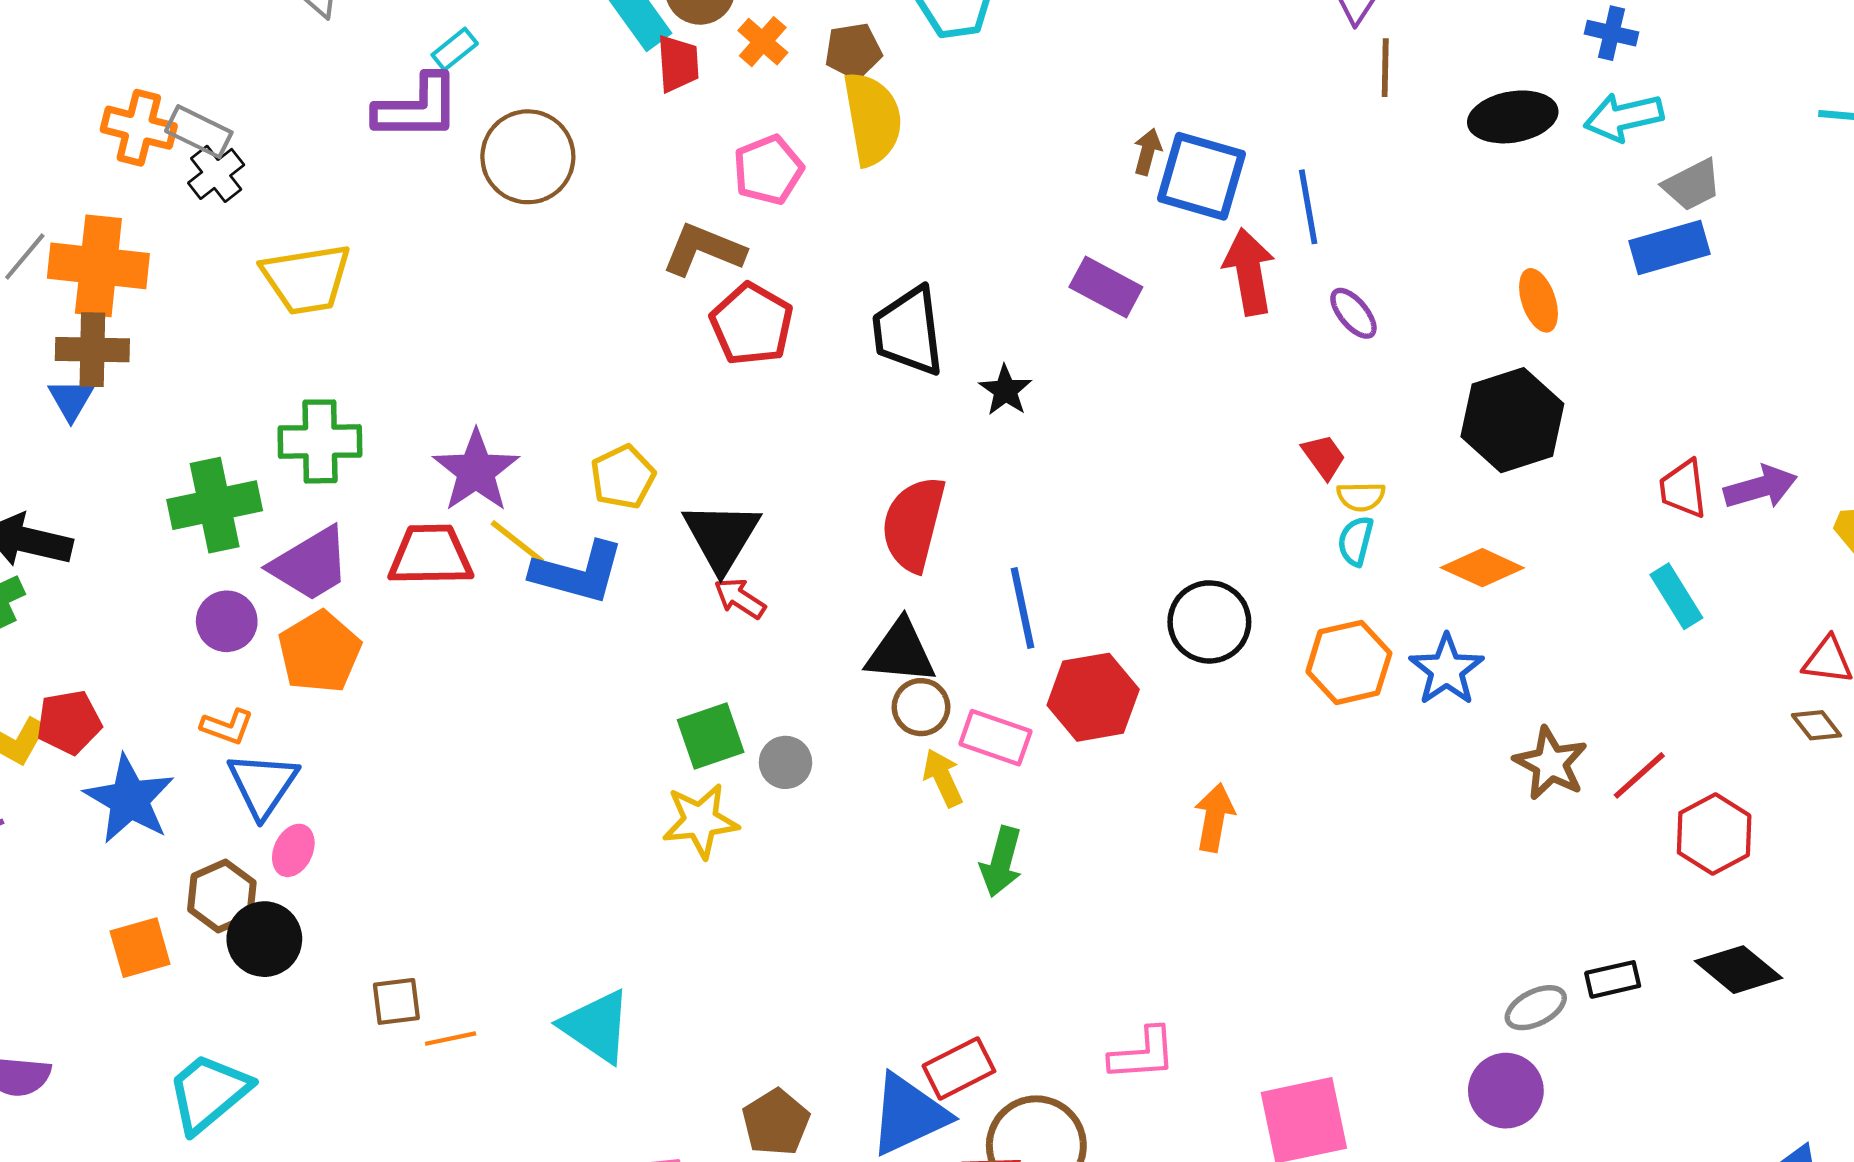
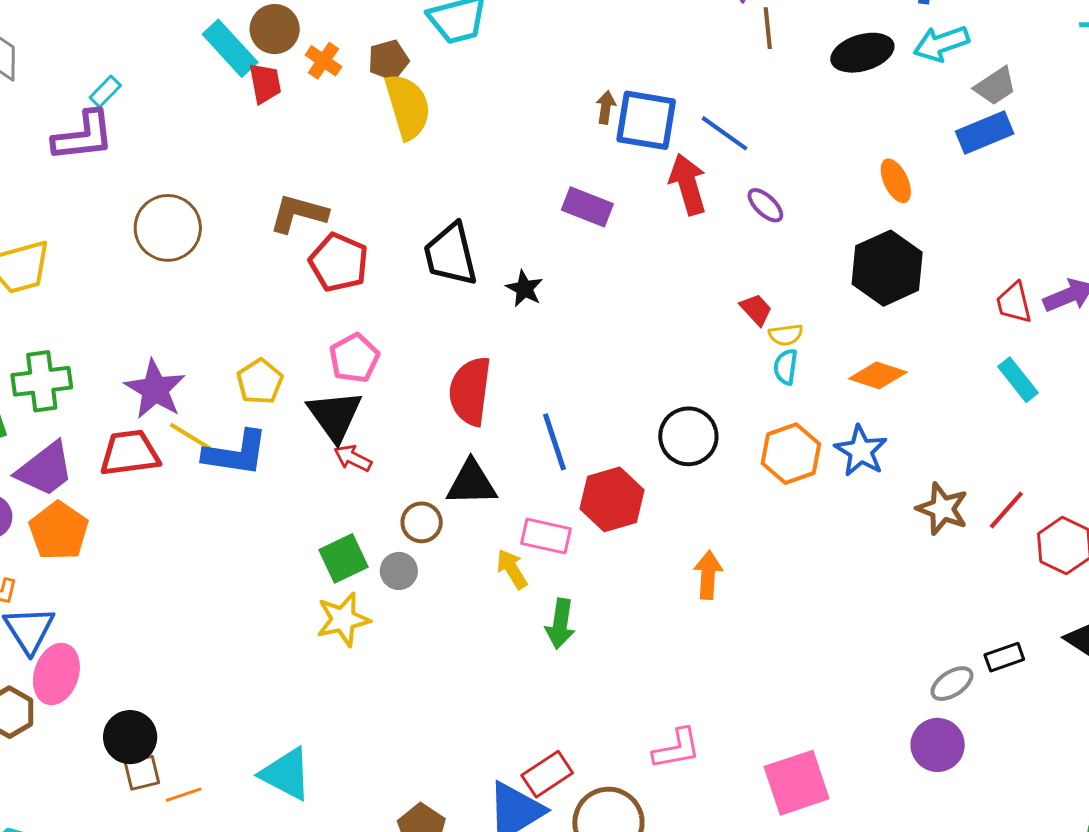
brown circle: (528, 157) -> (168, 228), moved
pink pentagon: (768, 170) -> (354, 358), moved
blue line: (1308, 207) -> (724, 133), turned -38
brown circle: (921, 707) -> (422, 522), moved
pink ellipse: (293, 850) -> (56, 674), size x1.6
black circle: (264, 939) -> (130, 737), moved

